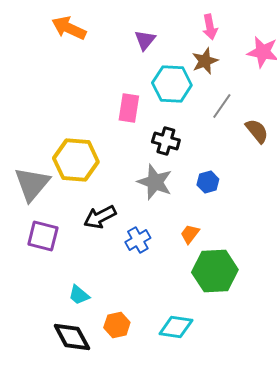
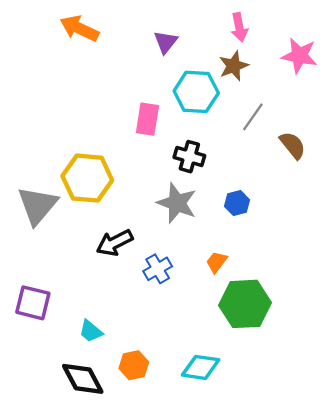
purple square: (43, 236) -> (33, 303), moved

